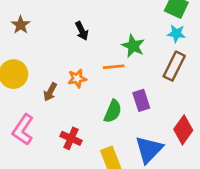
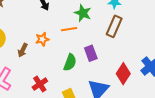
red cross: (71, 138) -> (40, 84), turned 35

